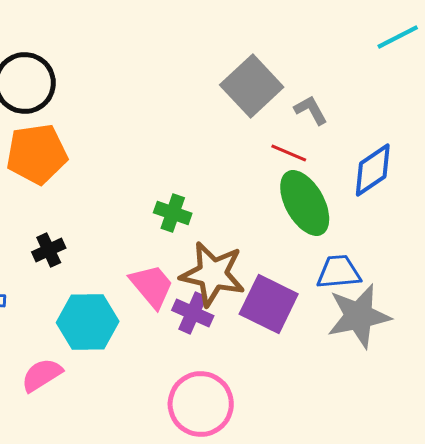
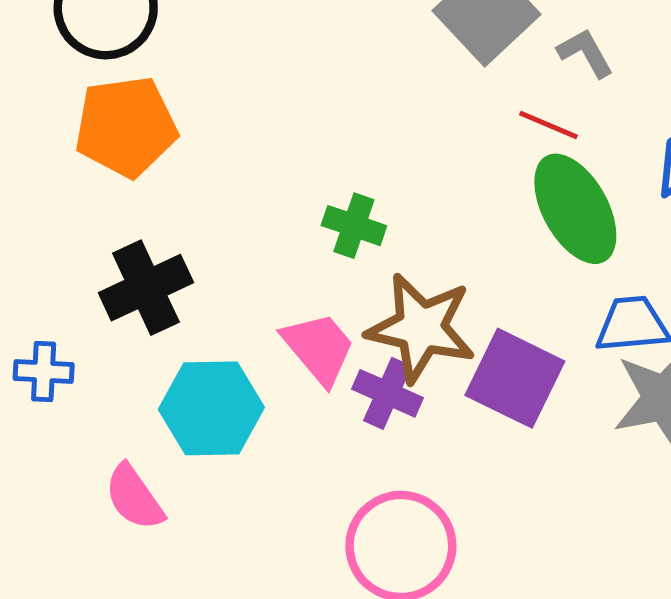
black cross: (49, 250) -> (146, 288), size x1.6
pink semicircle: (42, 375) -> (134, 497), turned -93

